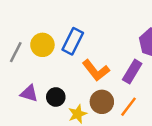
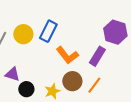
black circle: (56, 97) -> (26, 89), moved

